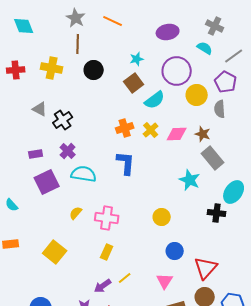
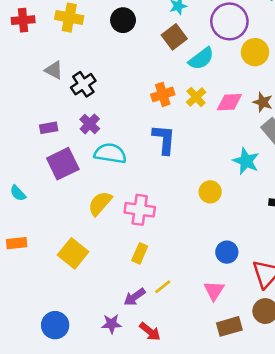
yellow semicircle: (76, 213) -> (100, 203), size x1.5
yellow circle: (162, 217) -> (210, 192), moved

